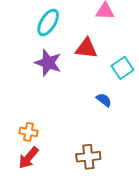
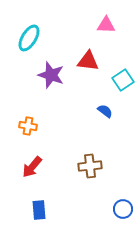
cyan ellipse: (48, 22) -> (29, 38), moved
orange cross: (28, 132) -> (28, 126), moved

